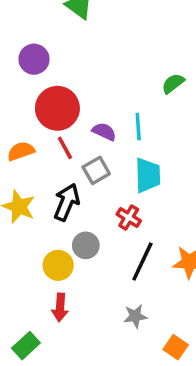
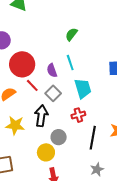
green semicircle: (173, 83) -> (71, 34), moved
purple semicircle: (104, 132) -> (52, 70), turned -120
red cross: (129, 217) -> (78, 115), turned -32

